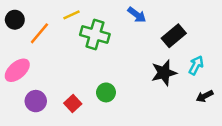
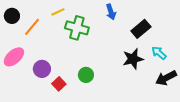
blue arrow: (137, 15) -> (111, 12), turned 35
cyan arrow: (196, 65) -> (159, 53), turned -77
black arrow: (205, 96) -> (166, 78), size x1.5
purple circle: (36, 101) -> (42, 69), moved

